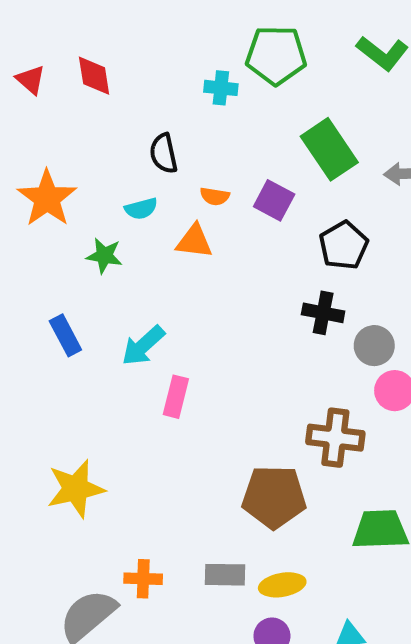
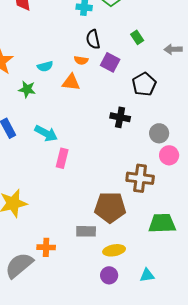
green rectangle: (329, 149) -> (137, 37), size x0.5
black semicircle: (164, 153) -> (93, 39), moved
black cross: (323, 313) -> (120, 117), moved
cyan arrow: (143, 346) -> (46, 133), turned -110
gray rectangle: (225, 575) -> (86, 231), moved

